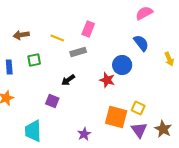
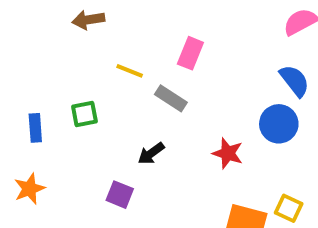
brown arrow: (21, 35) -> (88, 20), moved
gray rectangle: (78, 52) -> (171, 98), turned 49
blue circle: (122, 65) -> (279, 124), moved

